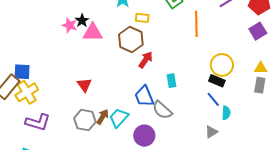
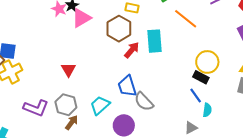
orange line: (196, 24) -> (186, 19), turned -55
pink triangle: (93, 32) -> (81, 18), turned -35
cyan rectangle: (171, 81) -> (154, 41), moved, size x1.6
brown arrow: (103, 117) -> (72, 122), moved
purple L-shape: (38, 122) -> (36, 108), moved

